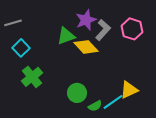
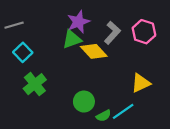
purple star: (86, 20) -> (78, 22), moved
yellow triangle: (129, 90) -> (141, 83), moved

